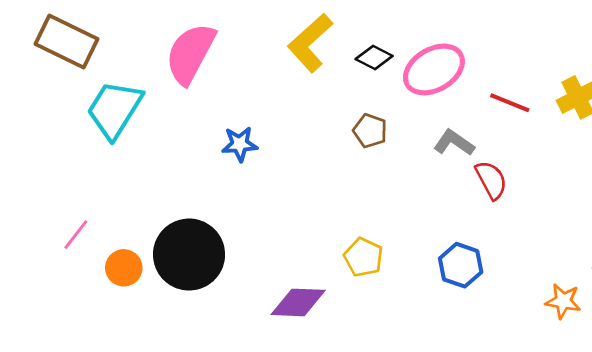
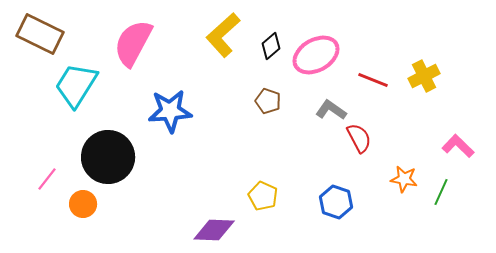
black diamond: (374, 58) -> (271, 46), turned -68
blue star: (240, 144) -> (170, 111), size x1.6
black circle: (189, 255) -> (108, 157), moved
orange star: (563, 301) -> (404, 179), moved

